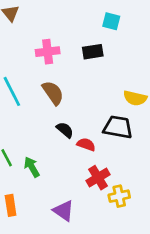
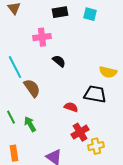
black rectangle: (93, 52) -> (60, 12), moved
brown semicircle: (53, 93) -> (32, 88), moved
black semicircle: (65, 130) -> (59, 61), moved

